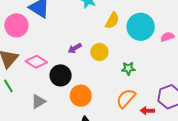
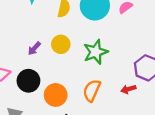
green star: (128, 68) -> (96, 52), size x1.6
orange semicircle: (126, 98) -> (92, 90), moved

